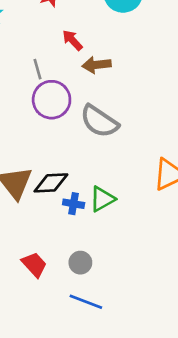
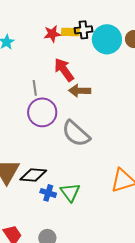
red arrow: (72, 40) -> (64, 70), size x1.4
green triangle: (102, 199) -> (70, 192), turned -45

